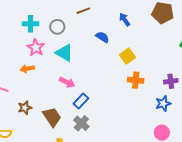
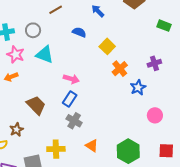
orange cross: (136, 80) -> (120, 69), turned -35
pink arrow: (67, 82) -> (71, 79), moved
blue star: (163, 104) -> (138, 87), moved
brown star: (25, 108) -> (17, 130), moved
brown trapezoid: (52, 117) -> (36, 105), moved

